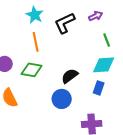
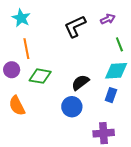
cyan star: (35, 15) -> (21, 18), moved
orange line: (36, 42) -> (26, 49), moved

